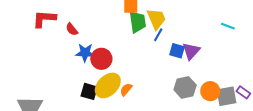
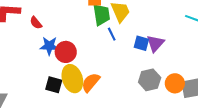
blue line: (158, 35) -> (112, 34), moved, turned -56
yellow ellipse: (108, 85) -> (72, 79), turned -64
orange semicircle: (126, 90) -> (91, 82), size x1.5

